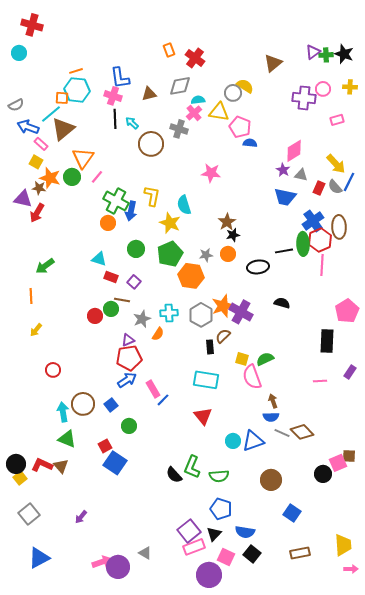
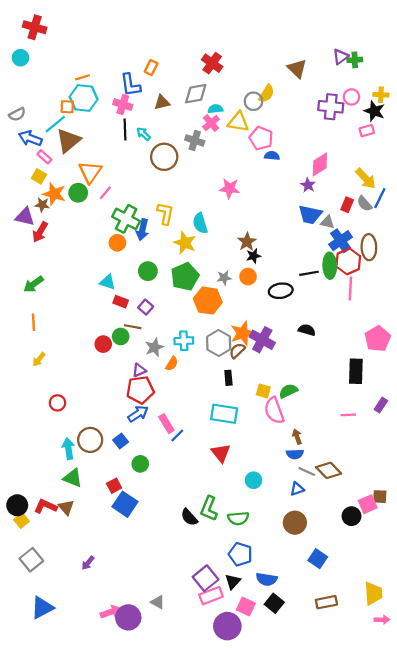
orange rectangle: (169, 50) -> (151, 68), moved, turned 48
black star: (344, 54) -> (374, 111), moved
brown triangle: (273, 63) -> (297, 69), turned -36
yellow semicircle: (245, 86) -> (267, 94), turned 90
gray triangle: (301, 175) -> (328, 222), moved
green arrow: (45, 266) -> (34, 284), moved
brown semicircle: (223, 336) -> (237, 351), moved
blue triangle: (253, 441) -> (297, 489), moved, size x0.6

